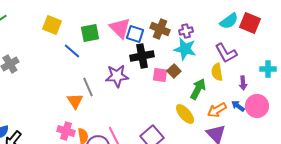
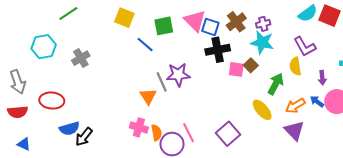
brown cross: (160, 29) -> (236, 22), turned 30
purple star: (117, 76) -> (178, 75), moved

